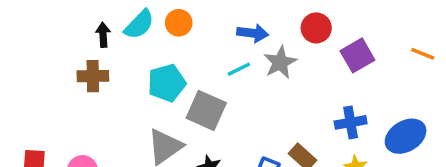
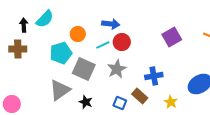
orange circle: (179, 23) -> (78, 34), moved
red circle: (316, 28) -> (122, 42), moved
gray star: (280, 62) -> (117, 69), moved
blue cross: (351, 122) -> (154, 76), moved

